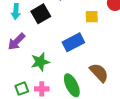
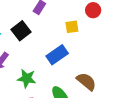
green star: (40, 62) -> (27, 78), turned 30

